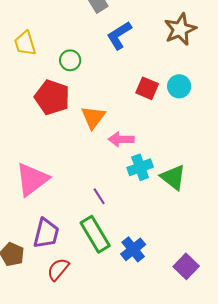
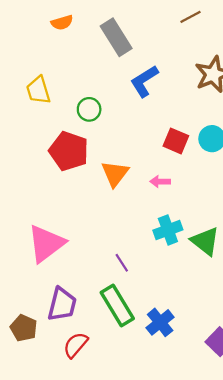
pink arrow: (121, 139) -> (160, 182), moved, size x0.7

